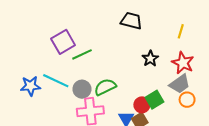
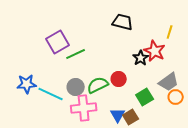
red star: (183, 63) -> (155, 51), moved
cyan line: (56, 81) -> (51, 94), moved
red circle: (142, 105) -> (119, 79), moved

